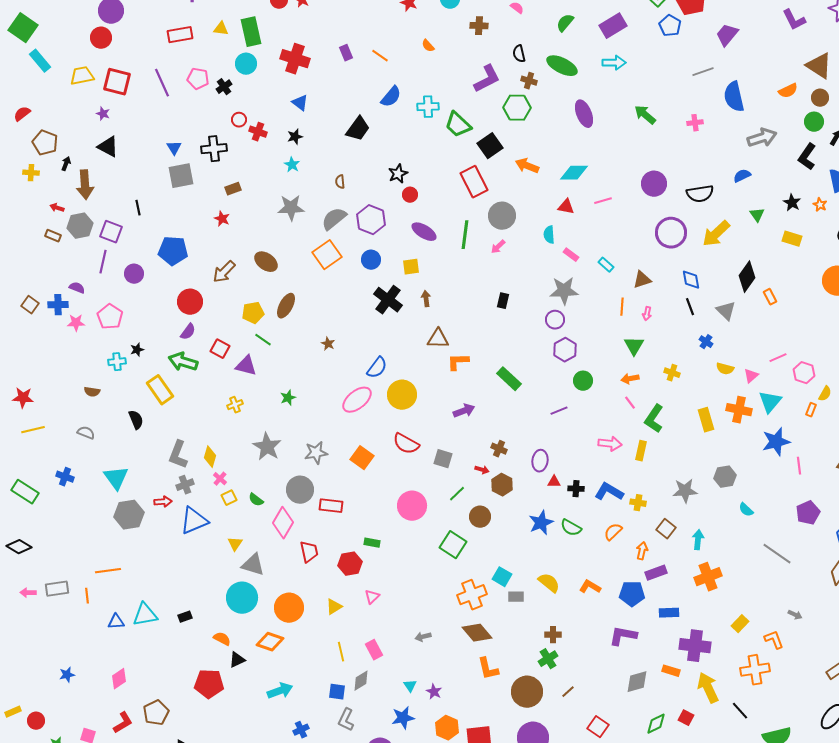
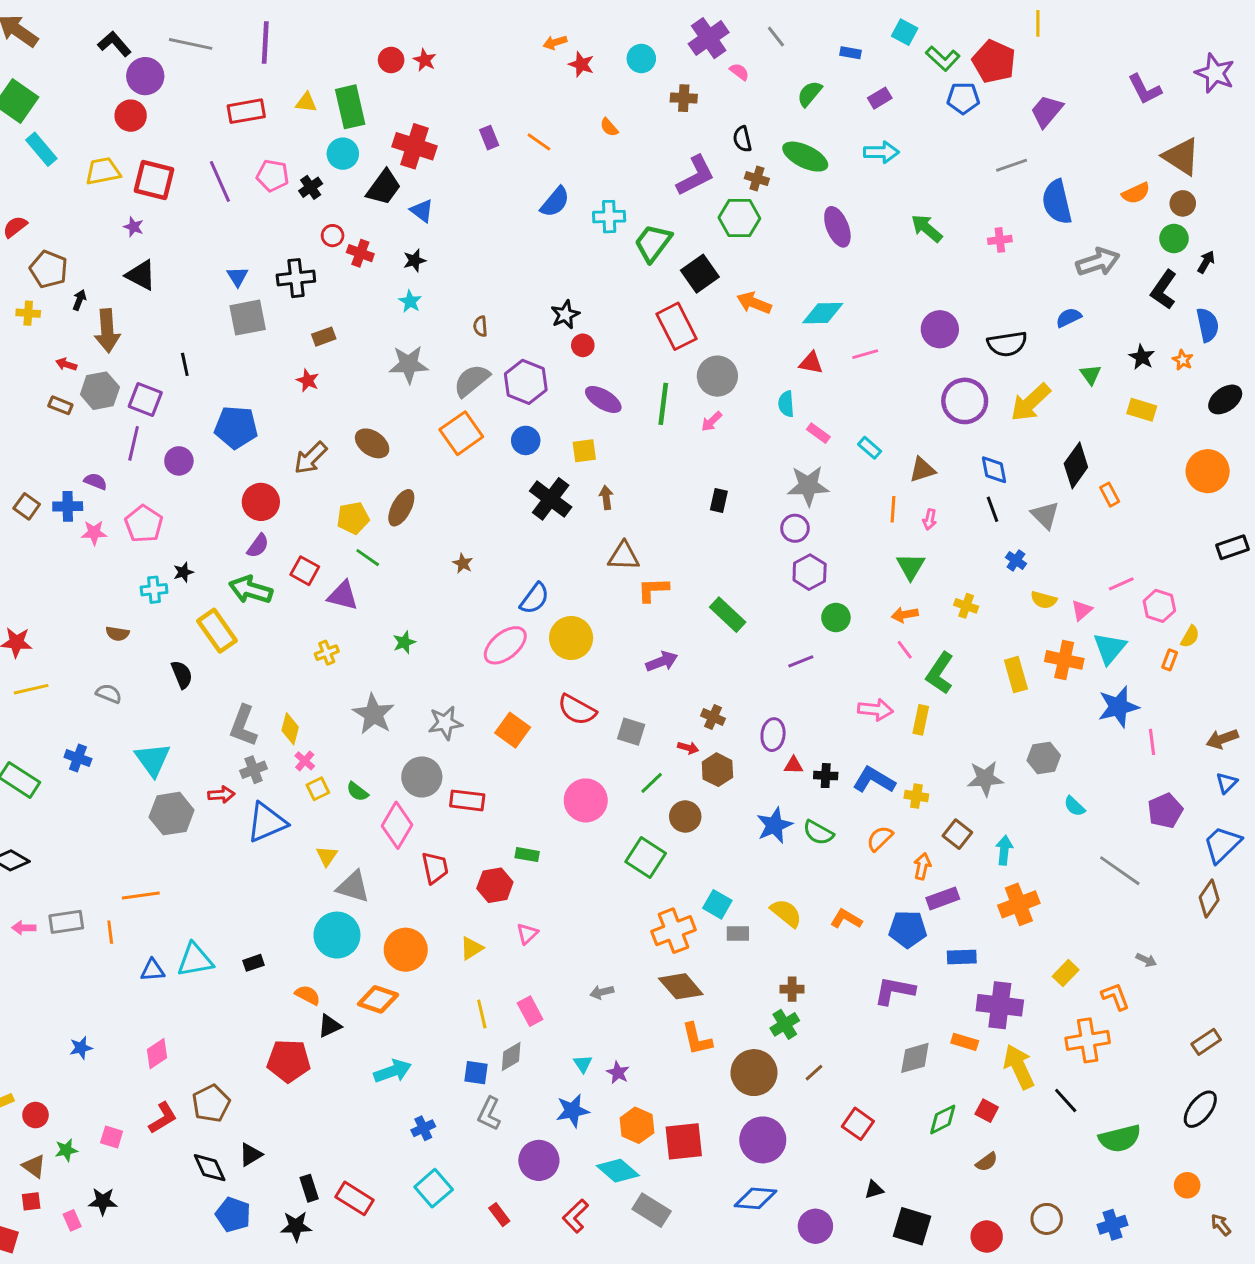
purple rectangle: (613, 26) -> (880, 98), size x0.6
blue pentagon: (670, 26) -> (963, 98), turned -30
green trapezoid: (458, 125) -> (653, 243), turned 84
black trapezoid: (358, 129) -> (384, 187), moved

